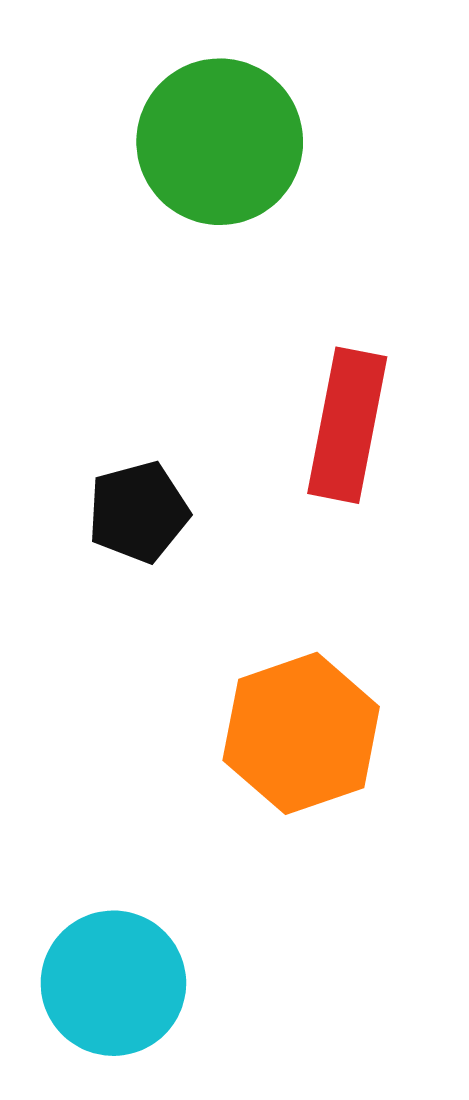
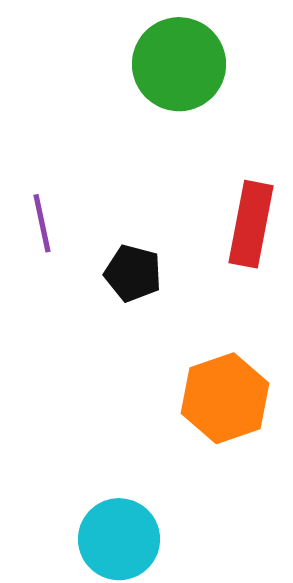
black pentagon: (138, 512) -> (133, 273), turned 30

